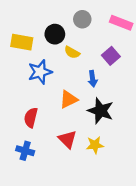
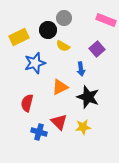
gray circle: (82, 19) -> (64, 18), moved
yellow rectangle: (22, 42) -> (19, 37), turned -36
blue cross: (25, 151) -> (39, 132), moved

